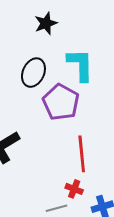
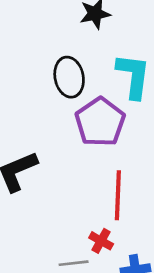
black ellipse: (33, 73) -> (69, 77), turned -44

